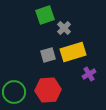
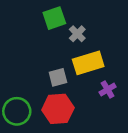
gray square: (48, 55) -> (58, 77), moved

